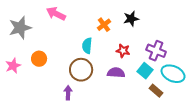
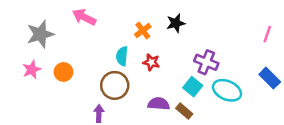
red star: (123, 51) -> (151, 62), moved
pink star: (13, 66) -> (32, 70), moved
purple semicircle: (116, 73) -> (159, 104), moved
brown rectangle: (156, 91) -> (184, 111), moved

